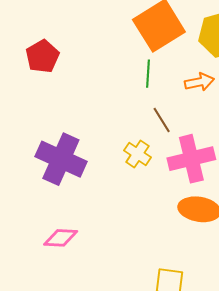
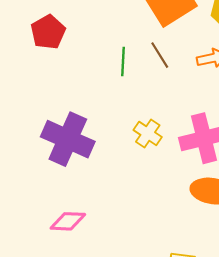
green line: (148, 74) -> (123, 61), moved
brown line: (162, 120) -> (160, 55), moved

